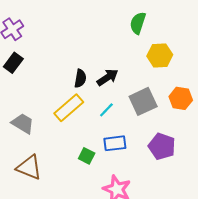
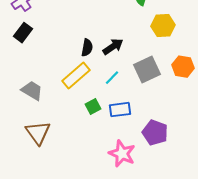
purple pentagon: (162, 146) -> (155, 133), moved
green square: (87, 156) -> (93, 107), moved, turned 35
brown triangle: (29, 167) -> (38, 133), turned 32

